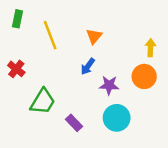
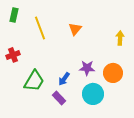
blue arrow: (88, 66) -> (64, 79), moved
red cross: (16, 69) -> (13, 55), turned 32
orange circle: (144, 76) -> (113, 73), moved

